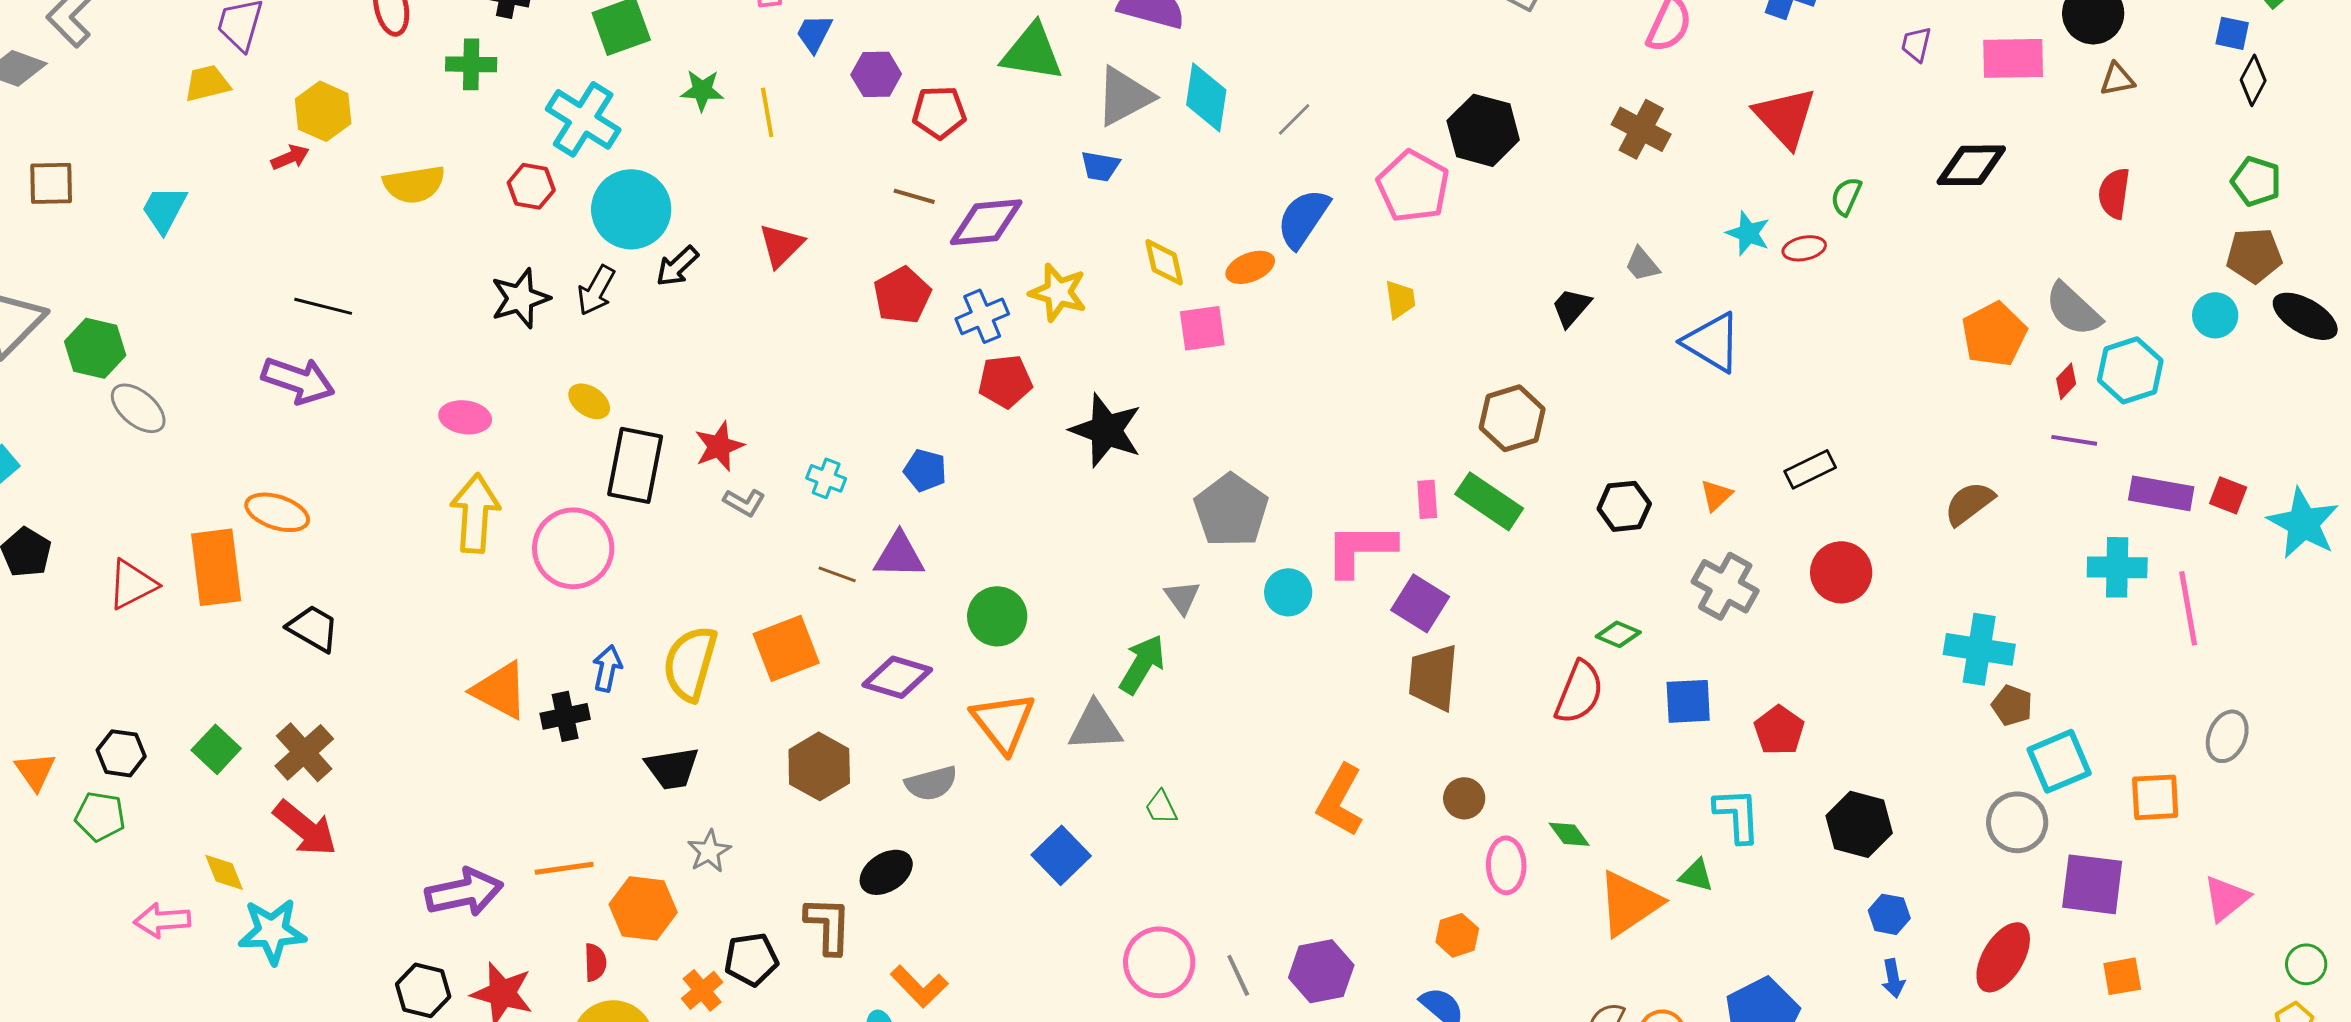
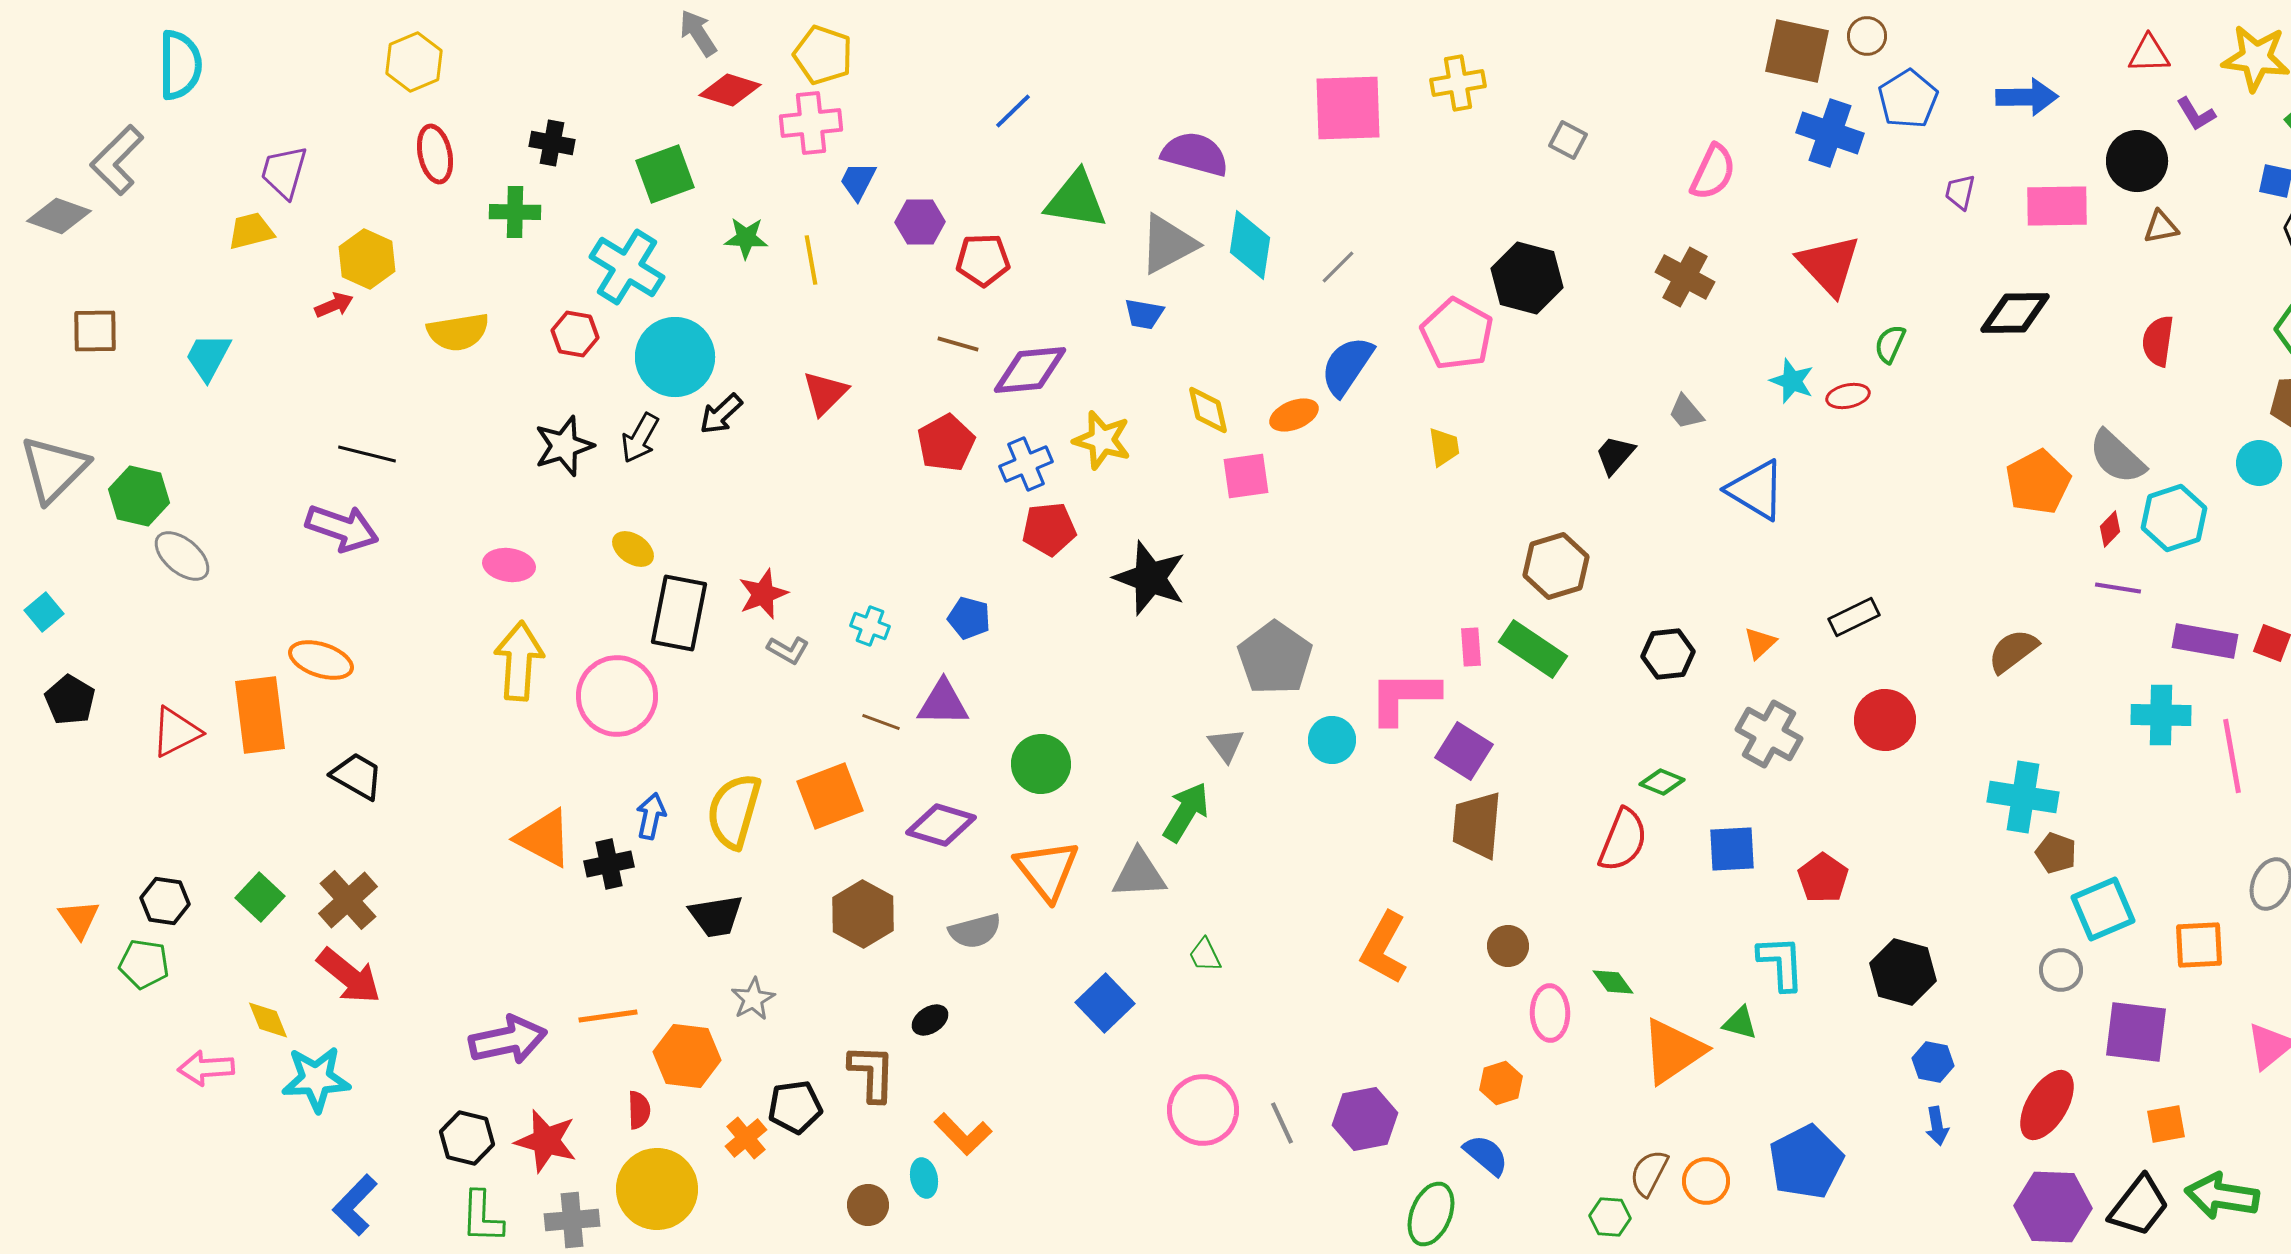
gray circle: (2017, 822) -> (2061, 970), size x0.7
black ellipse: (886, 872) -> (930, 1020), size x0.7

